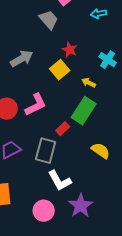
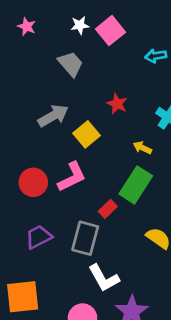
gray trapezoid: (49, 20) -> (71, 64), moved
yellow square: (60, 70) -> (86, 134), moved

